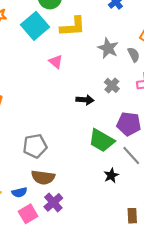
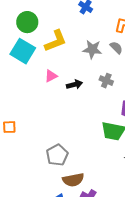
pink triangle: (56, 62) -> (51, 76), turned -48
black arrow: (85, 100) -> (74, 84), moved

